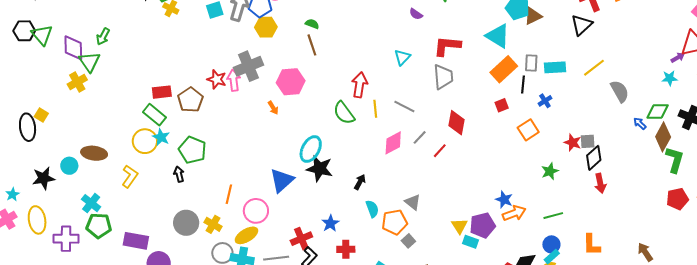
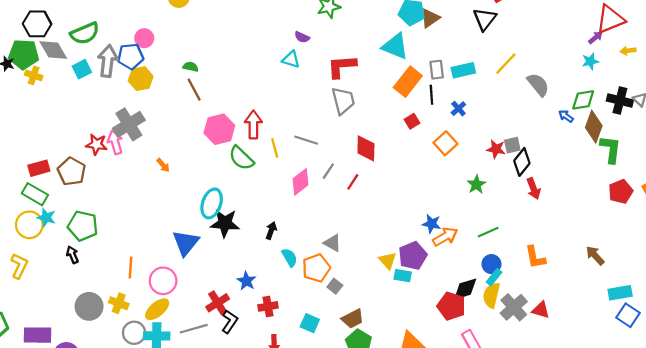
cyan triangle: (402, 57) -> (291, 59), moved, turned -48
pink hexagon: (291, 82) -> (219, 129), moved

